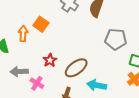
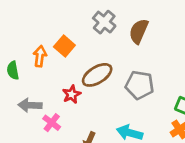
gray pentagon: (116, 39) -> (140, 85), moved
brown ellipse: (76, 68) -> (97, 75), moved

